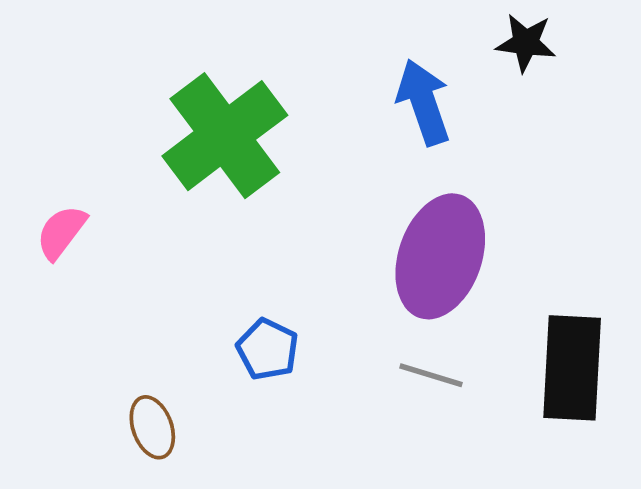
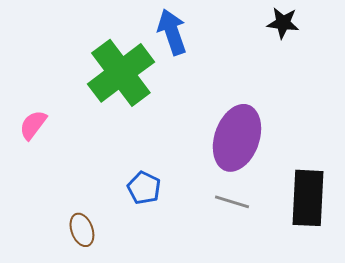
blue arrow: (424, 102) -> (172, 32), moved

